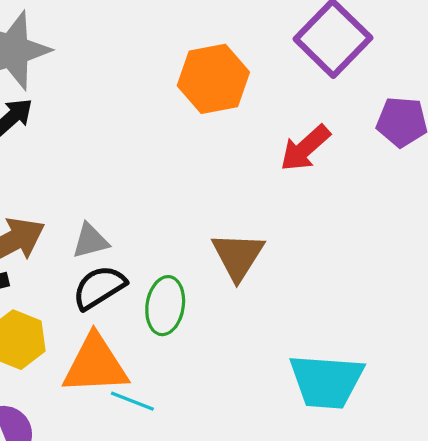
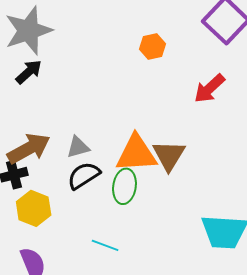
orange hexagon: (213, 79) -> (152, 46), size x0.6
orange triangle: (95, 365) -> (136, 154), moved

